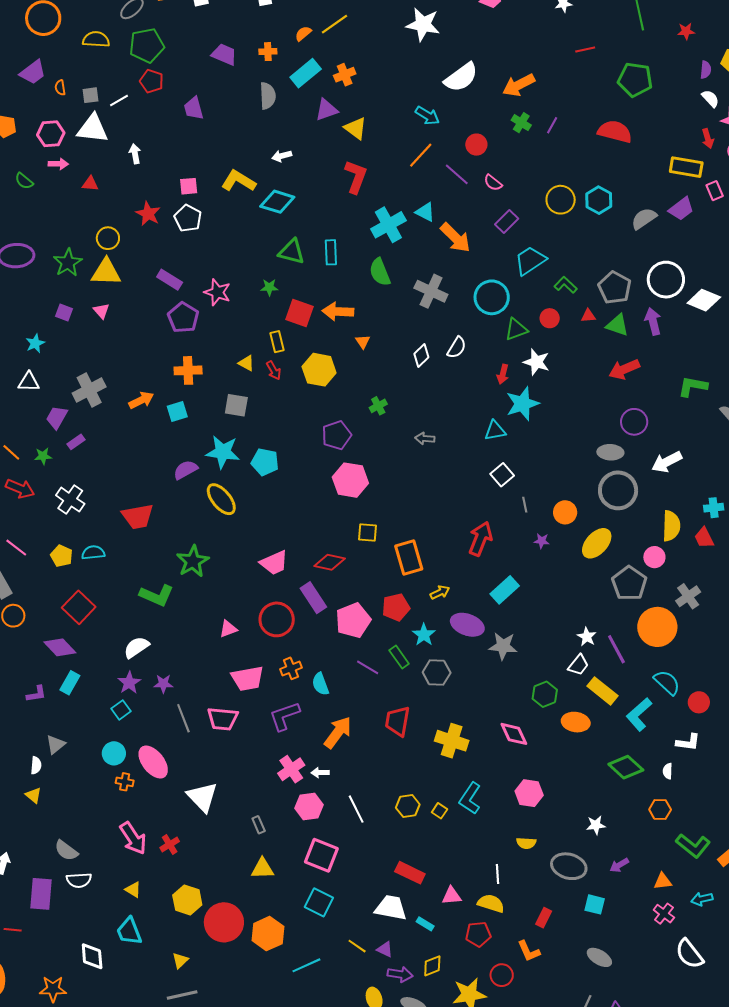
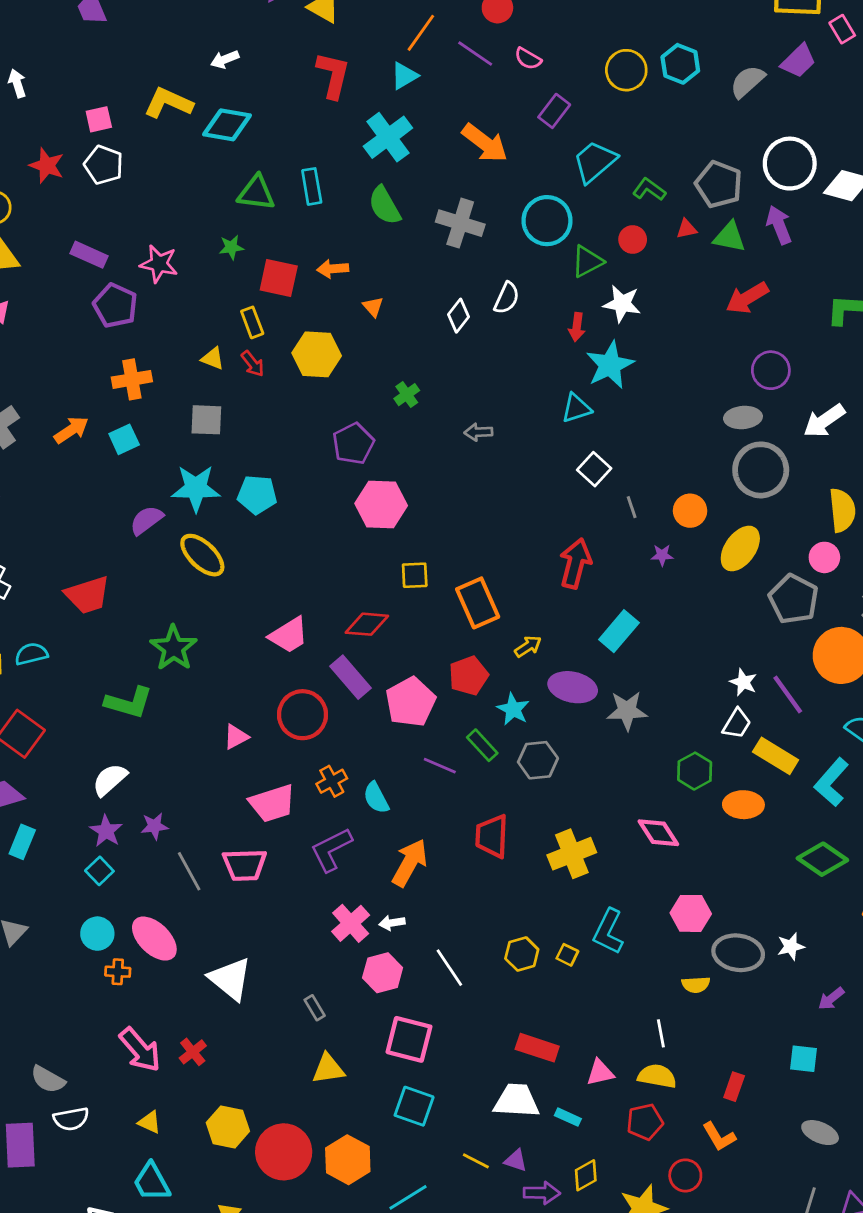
cyan triangle: (425, 212) -> (404, 76), moved, turned -50
orange arrow: (338, 312) -> (333, 269), size x0.7
yellow cross: (452, 741) -> (572, 854), turned -32
gray ellipse: (569, 866) -> (738, 953), moved

